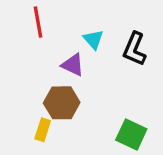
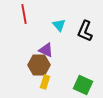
purple triangle: (73, 65) -> (46, 50), moved
yellow rectangle: (43, 130) -> (45, 82), moved

